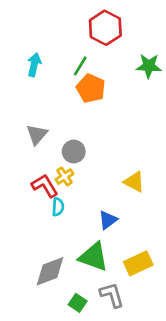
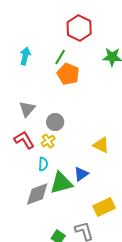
red L-shape: (45, 186) -> (24, 140), moved
green triangle: (93, 257) -> (61, 183), moved, turned -35
gray diamond: (50, 271) -> (37, 194), moved

